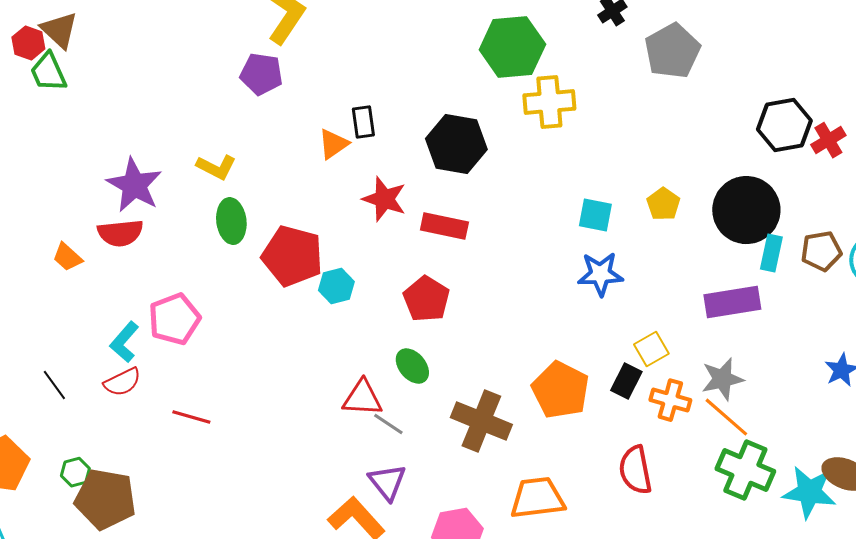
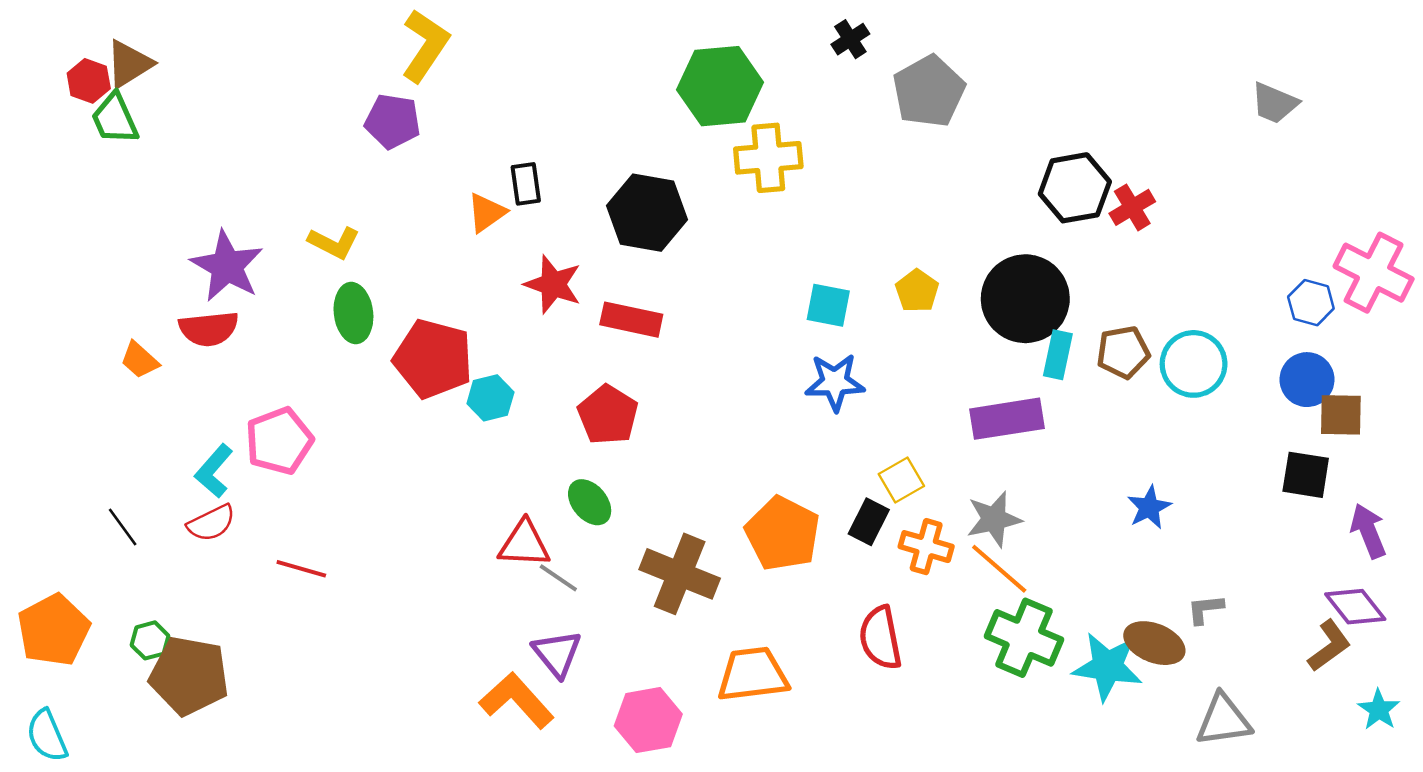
brown triangle: (59, 30) -> (129, 64), turned 45

